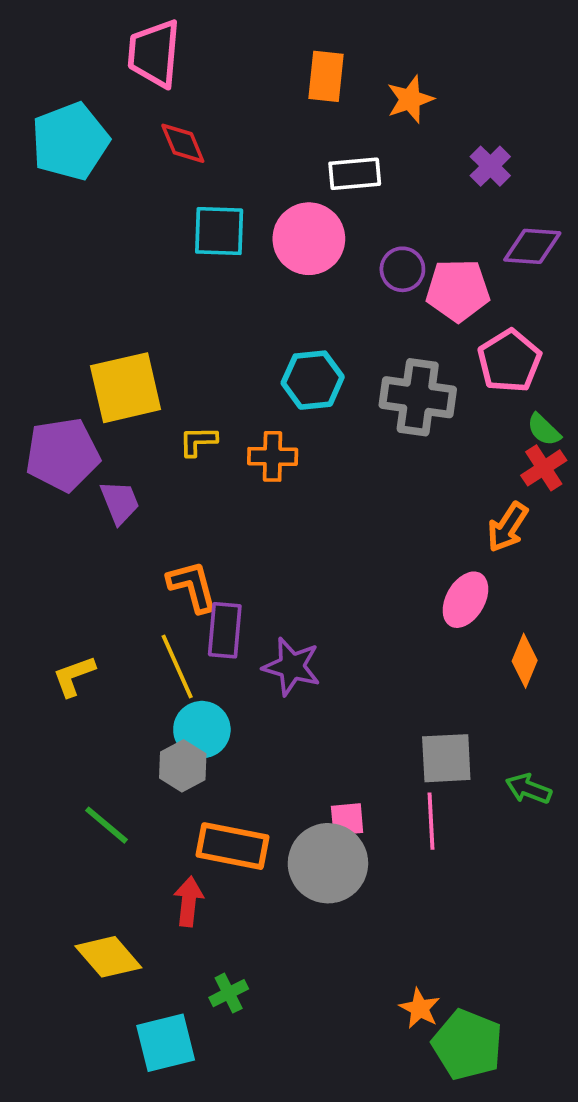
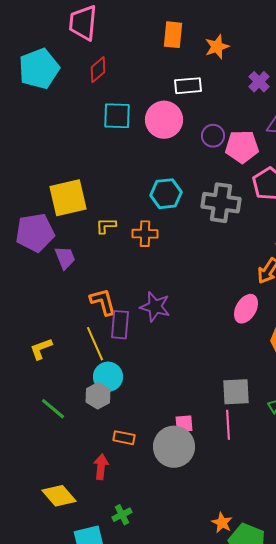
red diamond: (183, 143) -> (98, 70), turned 72
purple star: (292, 667) -> (155, 307), moved
green line: (106, 825) -> (53, 409), moved
orange rectangle: (232, 846) -> (124, 438), size x0.6

